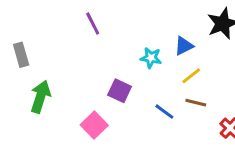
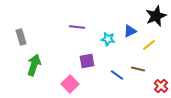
purple line: (93, 23) -> (77, 27), moved, turned -56
yellow line: (191, 76) -> (149, 45), moved
purple square: (120, 91) -> (87, 61), turned -35

